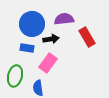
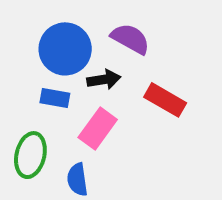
purple semicircle: (64, 19) -> (130, 39), turned 36
red rectangle: (87, 37) -> (165, 100), moved, turned -30

